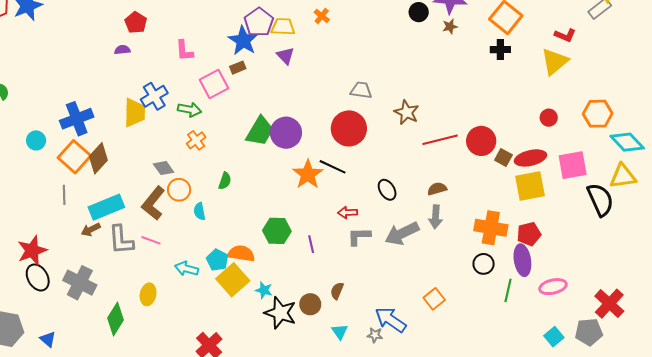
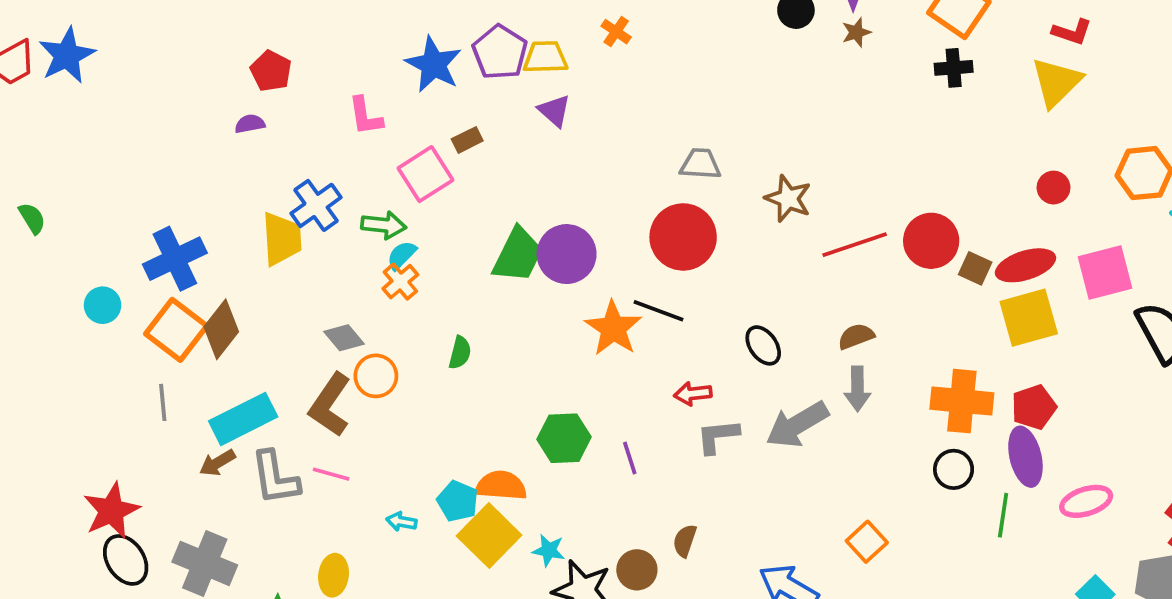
blue star: (243, 40) -> (434, 64), moved
cyan semicircle: (199, 211) -> (402, 255), moved, turned 60
cyan arrow: (187, 269) -> (401, 522), size x0.7

